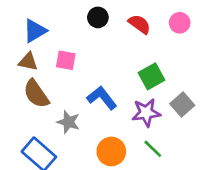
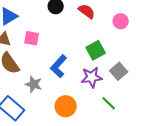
pink circle: (180, 23) -> (121, 21), moved
blue L-shape: (102, 98) -> (59, 66), turned -100
green line: (153, 149) -> (109, 103), moved

